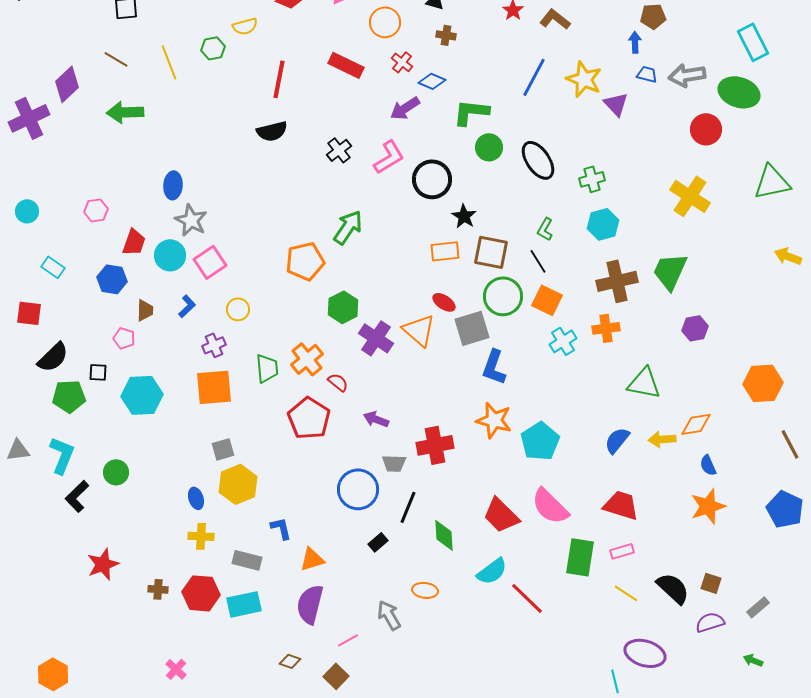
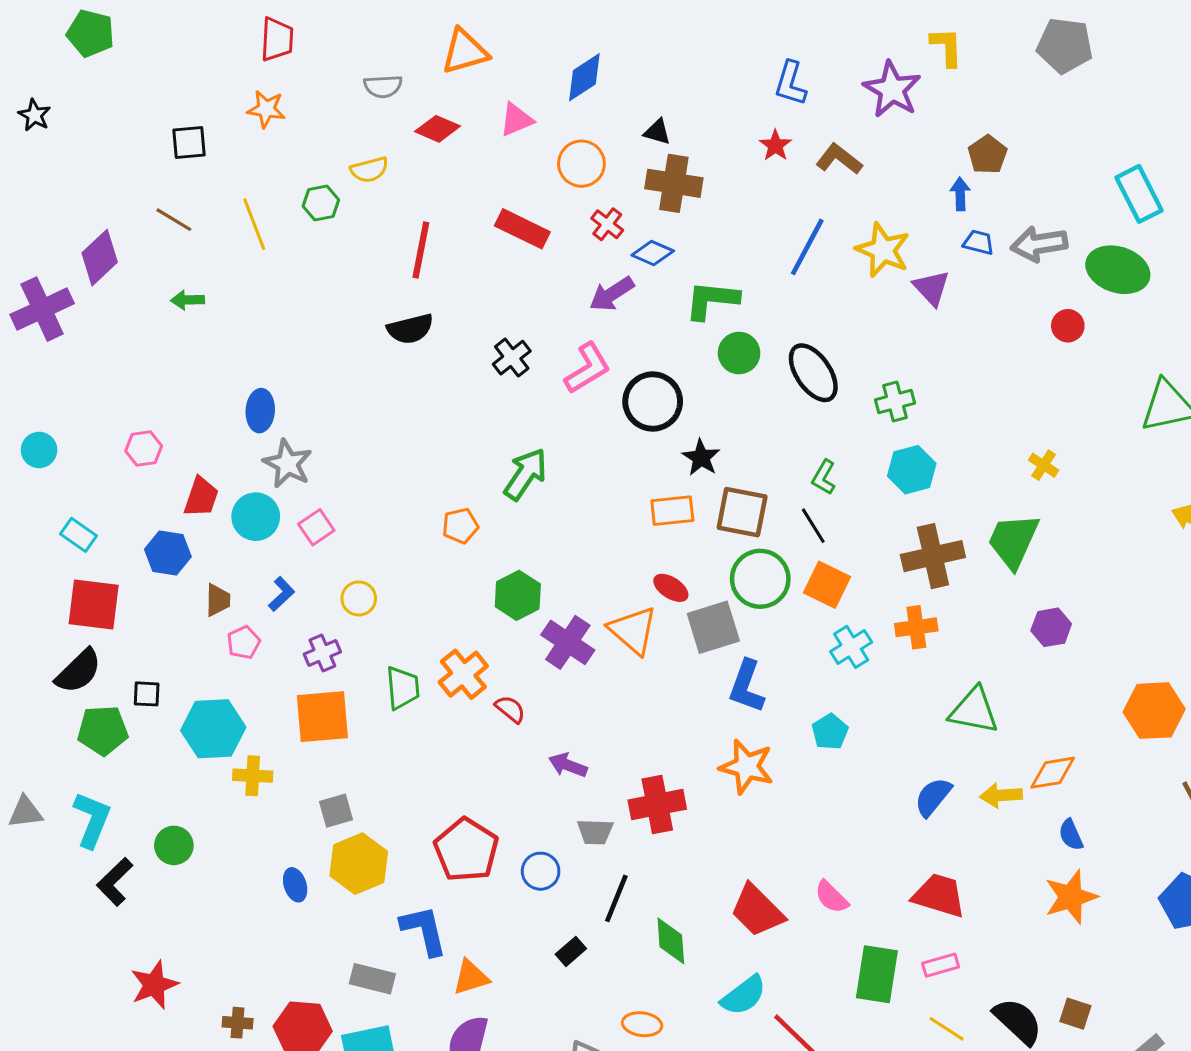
brown pentagon: (653, 16) -> (988, 155), turned -30
brown cross: (446, 35) -> (674, 183), size x1.8
green arrow: (125, 112) -> (188, 300), size x0.6
red circle: (706, 129) -> (1068, 326), size x0.7
yellow cross: (690, 196) -> (1044, 465), moved, size x0.5
orange pentagon: (305, 261) -> (460, 526), size x0.6
pink square: (210, 262) -> (316, 527), size x0.7
red square: (29, 313) -> (94, 605), moved, size x1.4
pink pentagon: (124, 338) -> (244, 642), moved, turned 30
red pentagon: (309, 418) -> (466, 850), moved
cyan pentagon: (540, 441) -> (830, 732), moved, size x0.6
blue circle: (358, 489) -> (541, 871), size x0.6
pink semicircle: (550, 506) -> (831, 897), size x0.6
blue L-shape: (281, 528) -> (424, 930), size x1.5
yellow cross: (201, 536) -> (253, 776), moved

